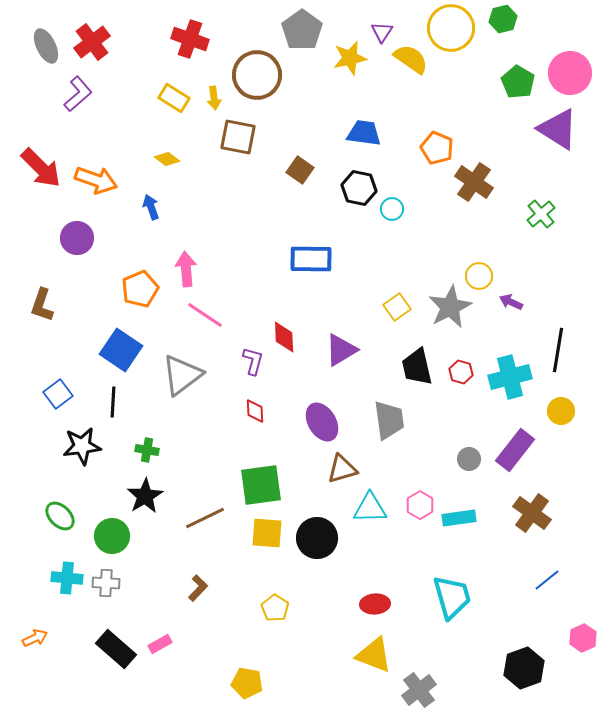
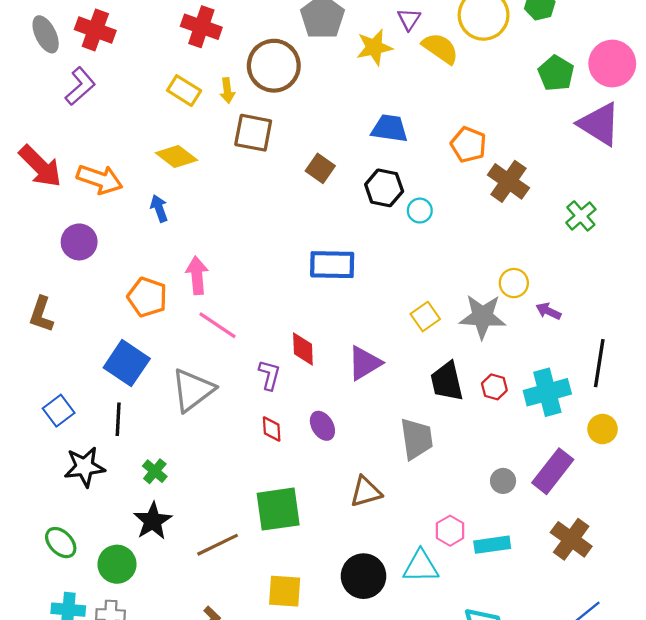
red cross: (92, 42) -> (95, 30), turned -33
yellow diamond: (167, 159) -> (176, 157), size x1.5
orange pentagon: (140, 289) -> (147, 297), turned -30
gray star: (450, 307) -> (482, 317), turned 30
purple ellipse: (322, 422) -> (322, 426), moved, size x0.7
green cross: (147, 450) -> (155, 471), turned 30
cyan triangle: (370, 508) -> (421, 566), moved
yellow square: (267, 533) -> (285, 591), moved
black circle: (317, 538) -> (364, 576), moved

